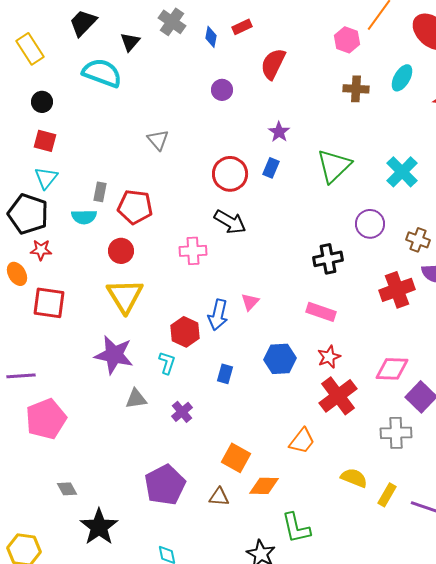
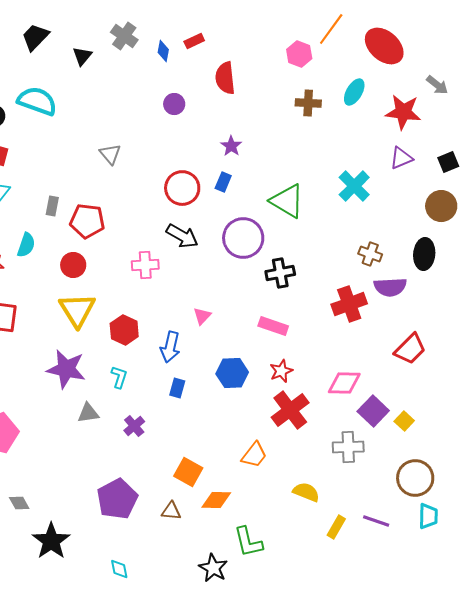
red semicircle: (273, 64) -> (225, 78), turned -32
cyan semicircle: (102, 73) -> (37, 101), moved
green triangle: (334, 166) -> (287, 201), moved, turned -45
cyan semicircle: (84, 217) -> (26, 245), moved, turned -70
purple circle: (370, 224) -> (243, 238), moved, size x1.4
blue arrow: (218, 315) -> (170, 347), moved
red hexagon: (185, 332) -> (124, 330), moved
yellow rectangle: (387, 495) -> (336, 527), moved

